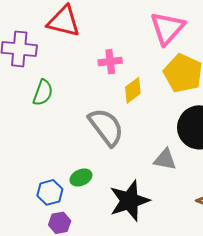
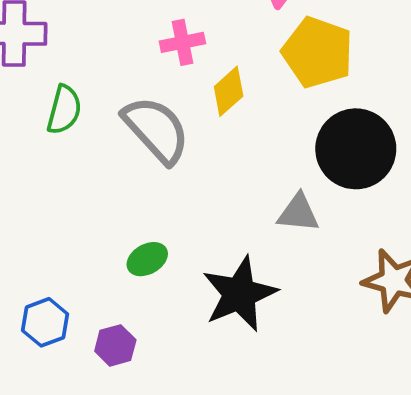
gray semicircle: (106, 127) -> (156, 130), moved
blue hexagon: (50, 192) -> (45, 322), moved

